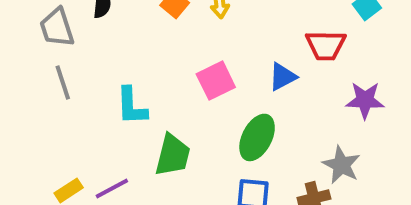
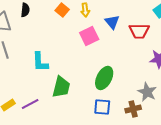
blue triangle: (283, 77) -> (112, 22), moved, turned -42
pink square: (216, 81) -> (89, 36), moved

